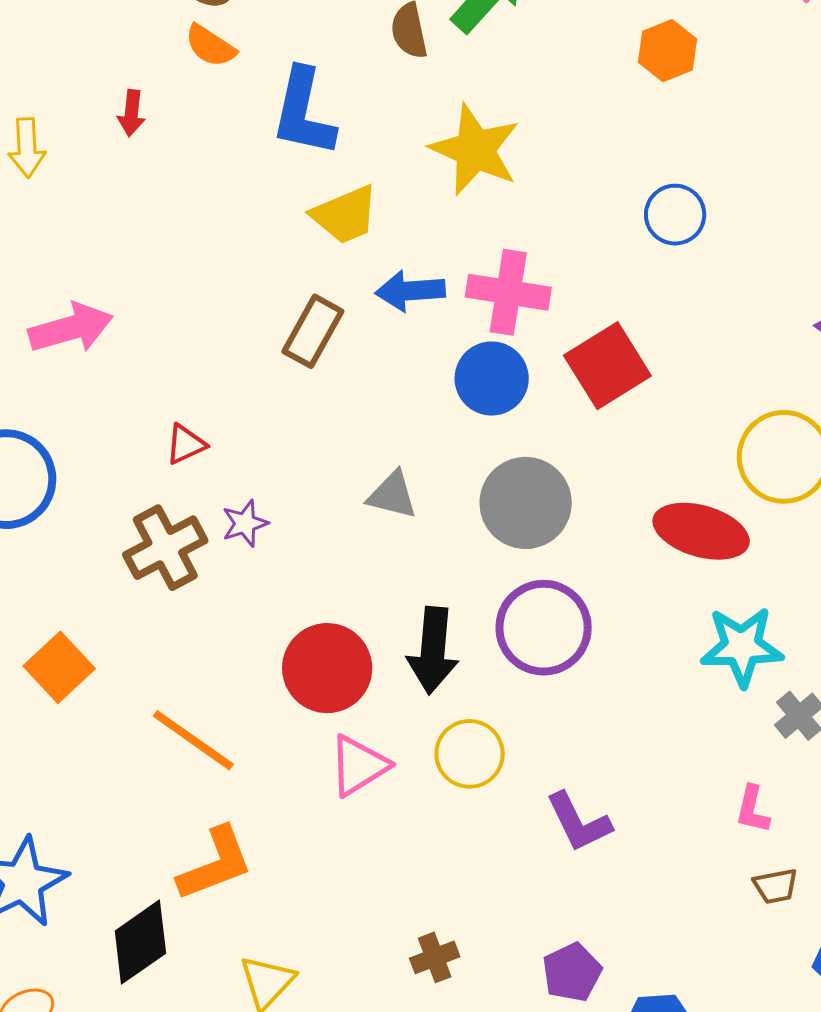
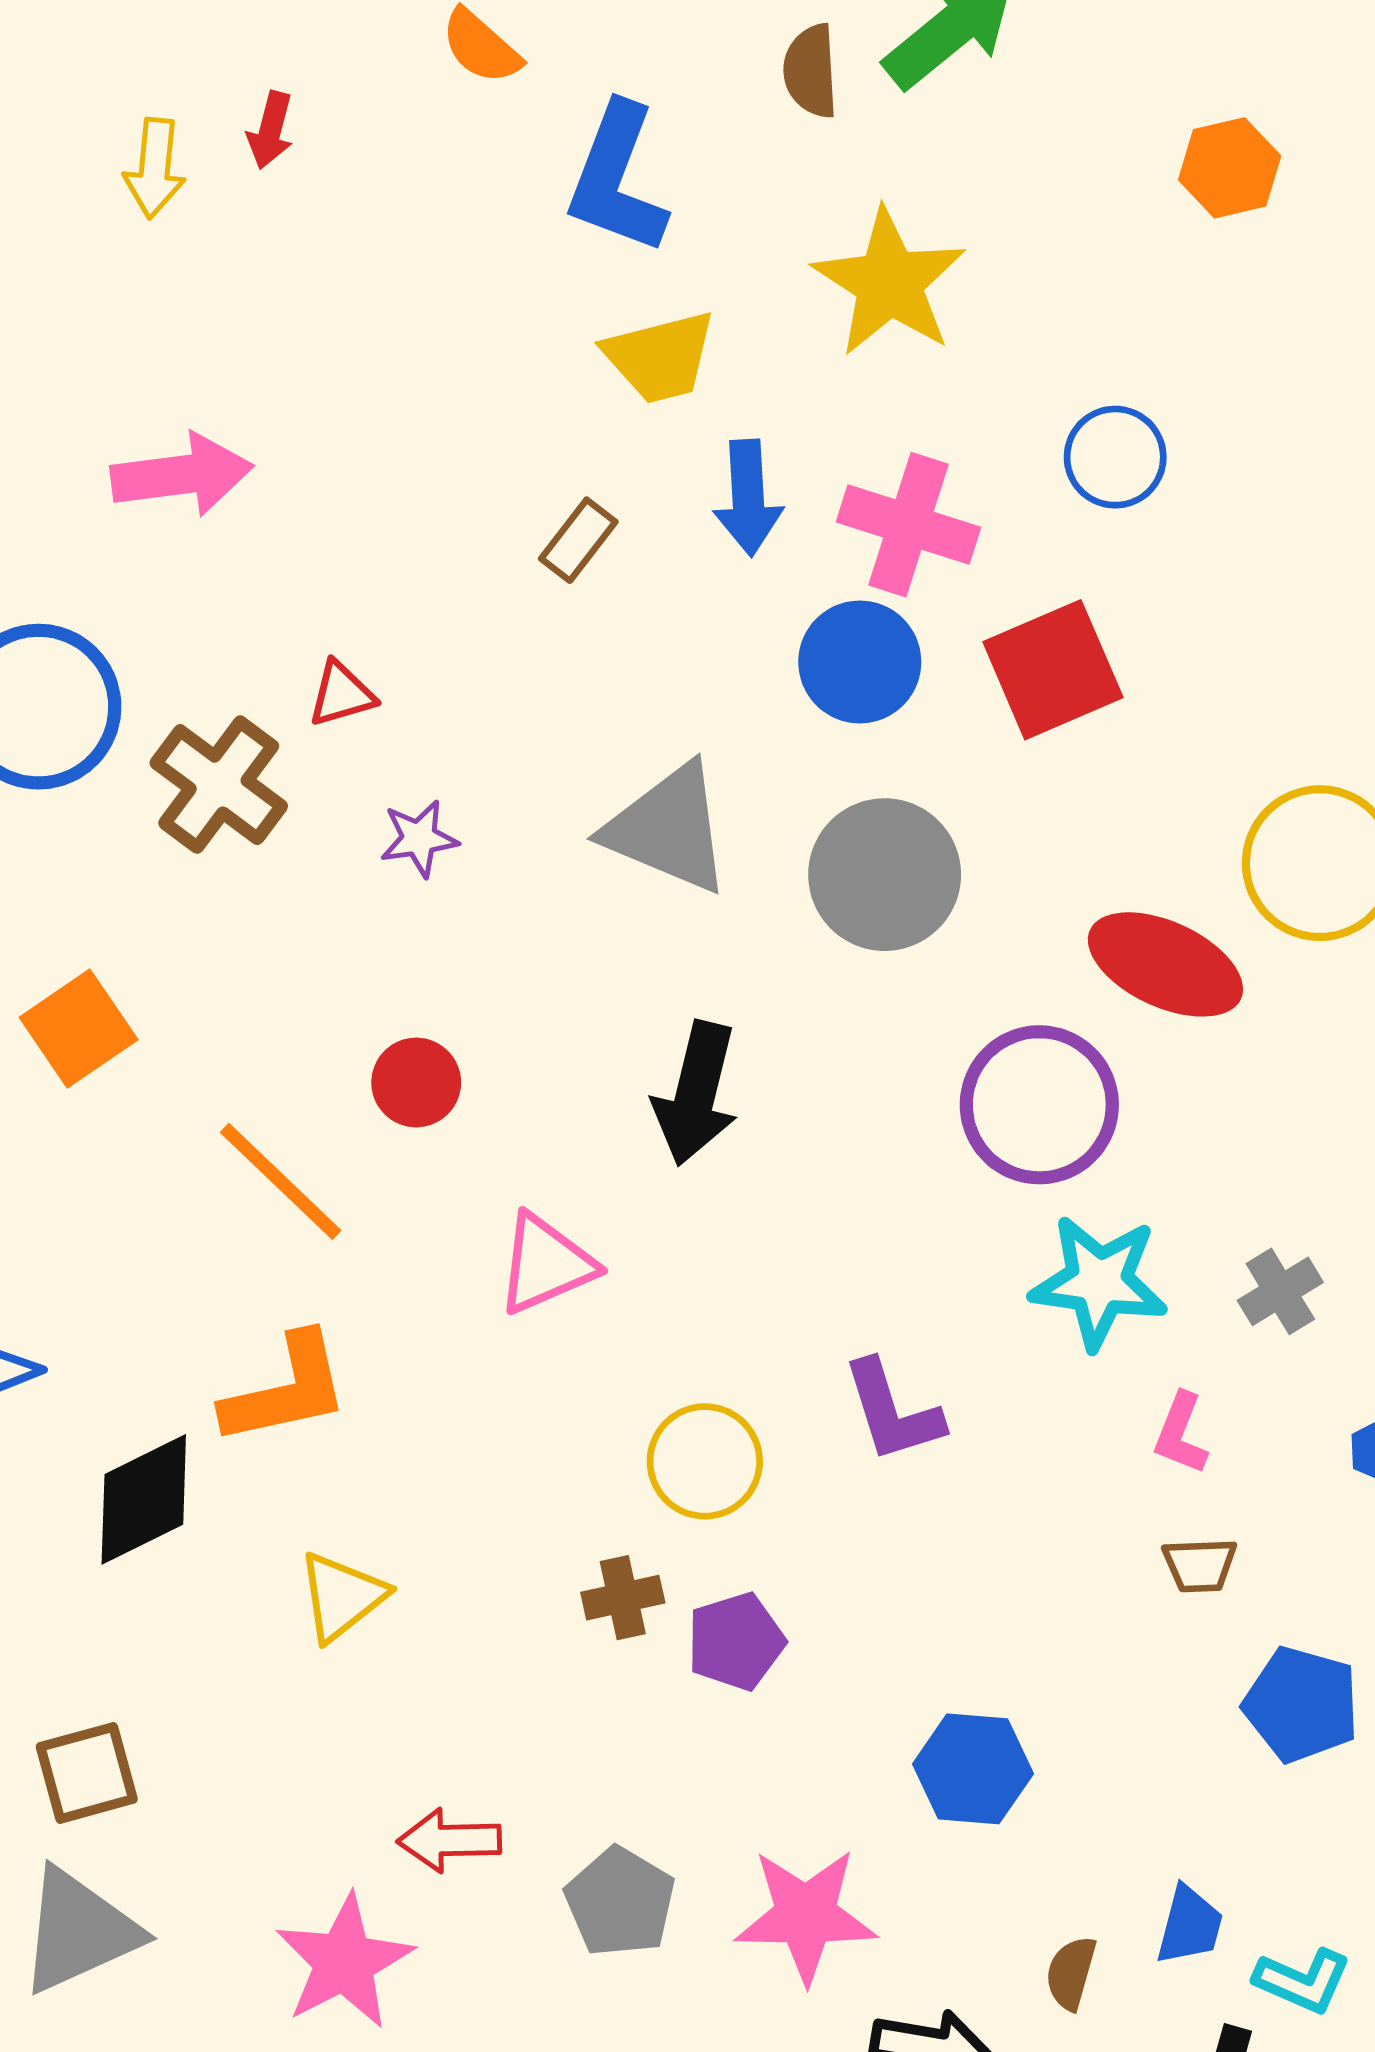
red arrow: (131, 113) -> (270, 130), moved
blue circle: (675, 215) -> (1115, 457), moved
blue arrow: (410, 291) -> (748, 498), turned -98
brown rectangle: (313, 331) -> (578, 540), size x0.7
gray triangle: (392, 495) -> (668, 829), size x1.6
brown cross: (165, 548) -> (219, 785), moved, turned -34
purple circle: (544, 628) -> (1039, 1105), moved
cyan star: (742, 647) -> (1099, 1282), moved
red circle: (327, 668) -> (416, 1082), moved, size x0.6
yellow circle: (470, 754) -> (705, 1461), moved
purple pentagon: (572, 972) -> (736, 1641), moved

